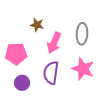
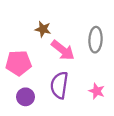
pink arrow: (54, 43) -> (63, 50), turned -75
pink star: (83, 69) -> (97, 91), moved, size x0.6

